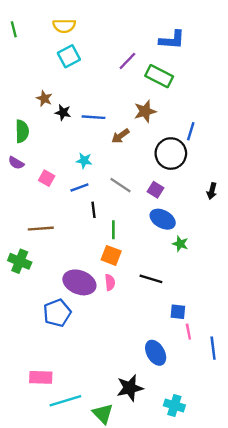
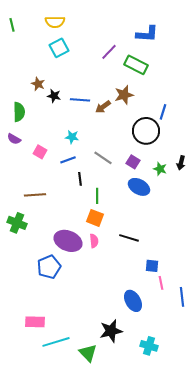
brown arrow: (120, 136) -> (103, 107), moved
green star: (180, 244) -> (160, 169), moved

